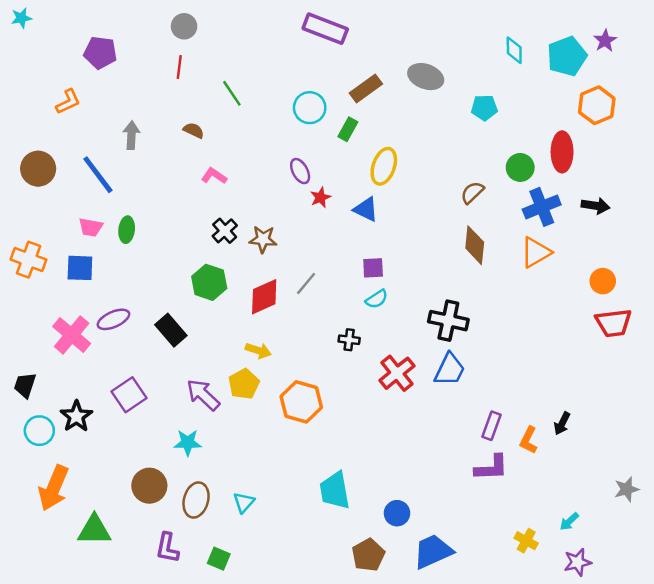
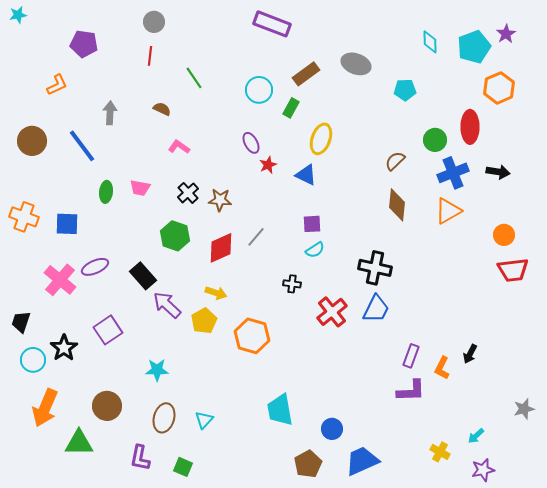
pink trapezoid: (91, 227) -> (140, 188), moved
purple arrow: (203, 395) -> (167, 305), moved
brown circle: (149, 486) -> (107, 406), moved

